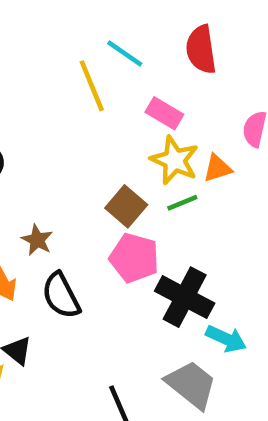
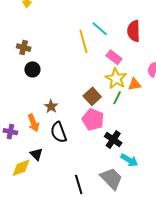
green line: (182, 203) -> (117, 98), turned -48
black cross: (185, 297) -> (113, 140), size x0.7

